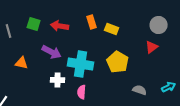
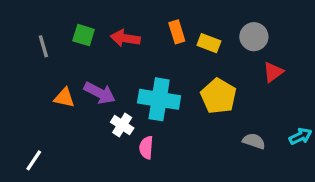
gray circle: (159, 25) -> (254, 37), moved
purple arrow: (52, 52) -> (100, 93), moved
white cross: (58, 80) -> (122, 125), turned 32
pink semicircle: (82, 92) -> (146, 148), moved

